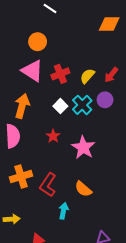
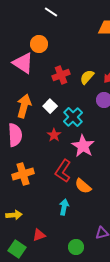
pink triangle: (32, 71) -> (23, 63), moved
cyan cross: (82, 105) -> (73, 117), moved
white square: (60, 106) -> (50, 106), moved
red L-shape: (48, 185) -> (63, 171), moved

